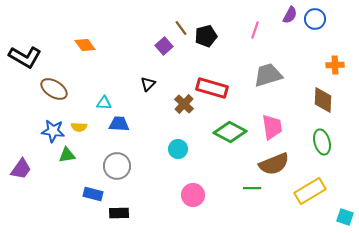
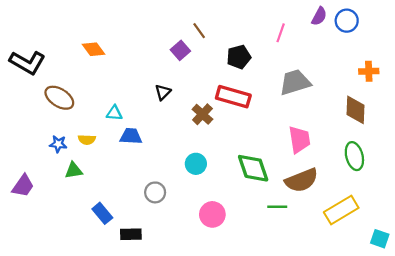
black pentagon: (206, 36) -> (239, 57), moved
blue star: (53, 131) -> (58, 144), size x0.7
green diamond: (230, 132) -> (253, 168), moved, turned 44
gray circle: (117, 166) -> (155, 192), moved, size x0.7
blue rectangle: (93, 194) -> (102, 213), turned 36

